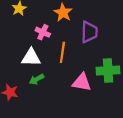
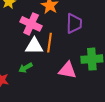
pink cross: (43, 32) -> (31, 24), size x1.5
white triangle: (31, 58) -> (34, 46), moved

